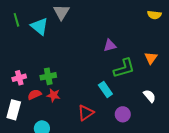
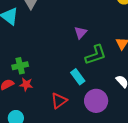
purple triangle: (110, 45) -> (80, 33), turned -32
purple circle: (123, 114) -> (96, 101), size x1.5

